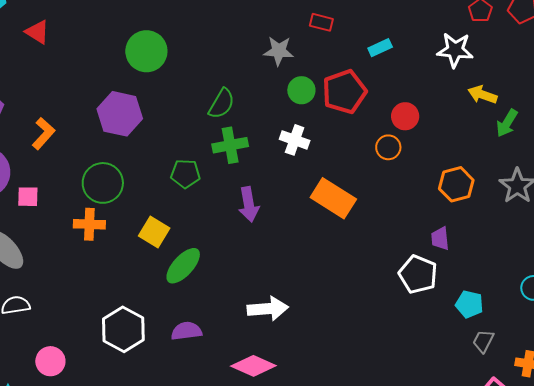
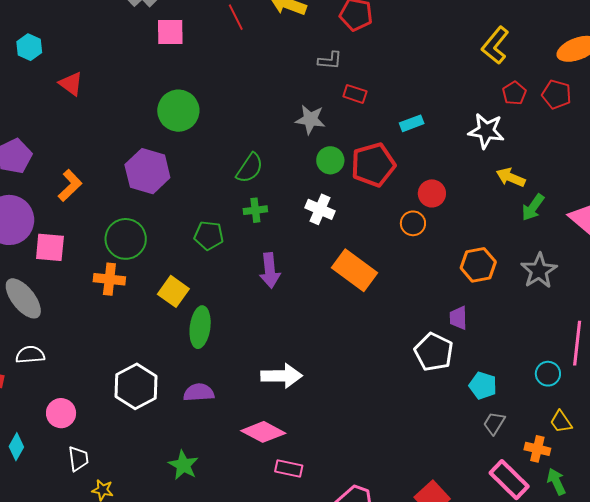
green cross: (230, 145) -> (255, 210), size x0.7
pink square: (28, 197) -> (50, 247), size x1.4
green ellipse: (183, 266) -> (200, 327), turned -39

